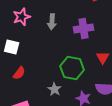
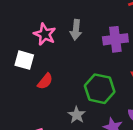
pink star: (22, 17) -> (45, 34), moved, turned -30
red semicircle: (19, 73) -> (45, 81), moved

